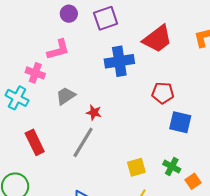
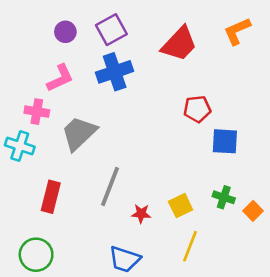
blue cross: (119, 61) -> (115, 72), moved
gray trapezoid: (66, 96) -> (79, 133), size x1.5
red star: (94, 112) -> (141, 214), moved
red rectangle: (35, 142) -> (51, 197), turned 50

